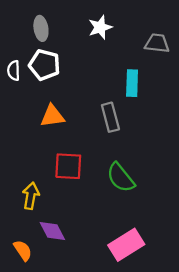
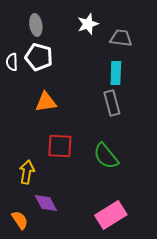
gray trapezoid: (157, 43) -> (121, 38), moved
gray rectangle: (110, 117) -> (112, 103), moved

